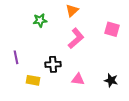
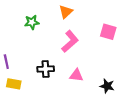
pink triangle: (78, 79) -> (76, 75), moved
yellow rectangle: (33, 80) -> (14, 84), moved

